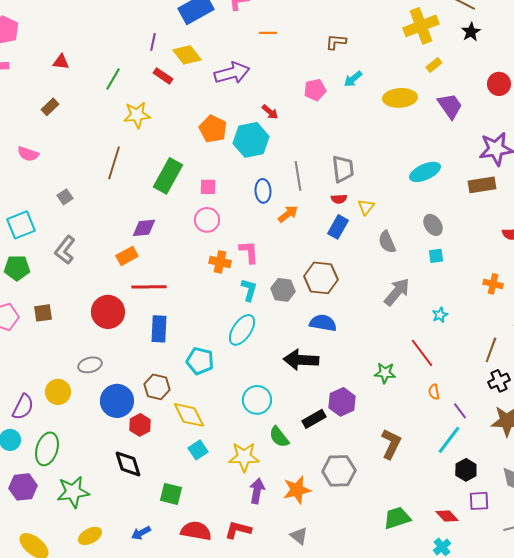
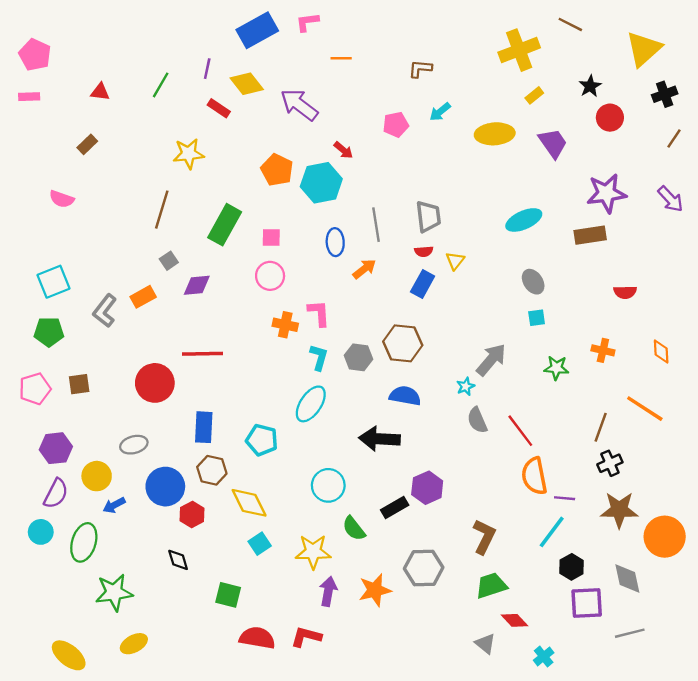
black star: (471, 32) -> (590, 86), moved
purple arrow: (232, 73) -> (299, 105), turned -128
green line: (113, 79) -> (161, 85), moved
gray square: (65, 197) -> (169, 261), moved
gray semicircle: (387, 242) -> (477, 420), moved
orange rectangle: (127, 256) -> (143, 297), moved
cyan star: (440, 315) -> (466, 386), moved
blue rectangle: (159, 329) -> (204, 427), moved
green star: (385, 373) -> (556, 368), moved
orange semicircle: (434, 392) -> (534, 476), size x2.0
purple line: (460, 411) -> (565, 498), turned -48
black diamond: (128, 464) -> (178, 560), size x0.7
purple hexagon: (23, 487) -> (56, 448), moved
purple square: (479, 501) -> (587, 603), size x1.4
red diamond: (447, 516) -> (514, 620), moved
green trapezoid: (397, 518) -> (491, 585), moved
blue arrow: (141, 533) -> (114, 505), moved
gray triangle: (299, 536) -> (485, 644), moved

